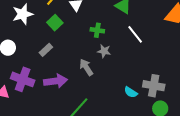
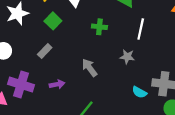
white line: (135, 34) -> (141, 29), turned 54
gray star: (104, 51) -> (127, 57), moved
purple arrow: (56, 81) -> (57, 84), size x0.6

